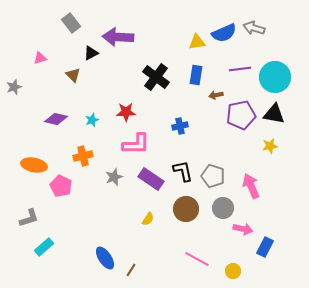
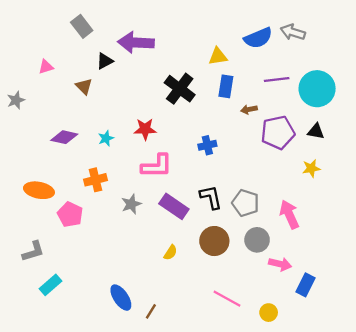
yellow triangle: (197, 42) -> (218, 56), moved
black triangle: (274, 114) -> (316, 131), size x0.7

